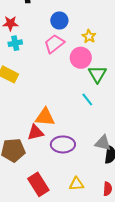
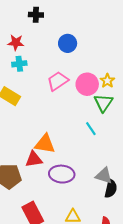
yellow star: (89, 36) -> (107, 81), moved
pink trapezoid: (54, 44) -> (58, 81), moved

